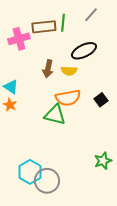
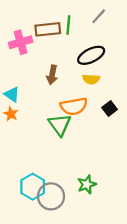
yellow semicircle: (69, 71) -> (91, 79), moved
green triangle: (55, 115) -> (60, 125), turned 40
green star: (103, 161) -> (87, 184), moved

